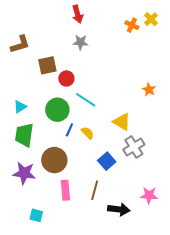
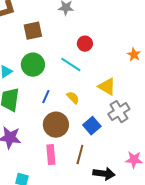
red circle: (66, 79) -> (85, 44), moved
green circle: (57, 110) -> (33, 65), moved
blue line: (69, 130) -> (46, 97), moved
brown circle: (54, 160) -> (56, 125), moved

